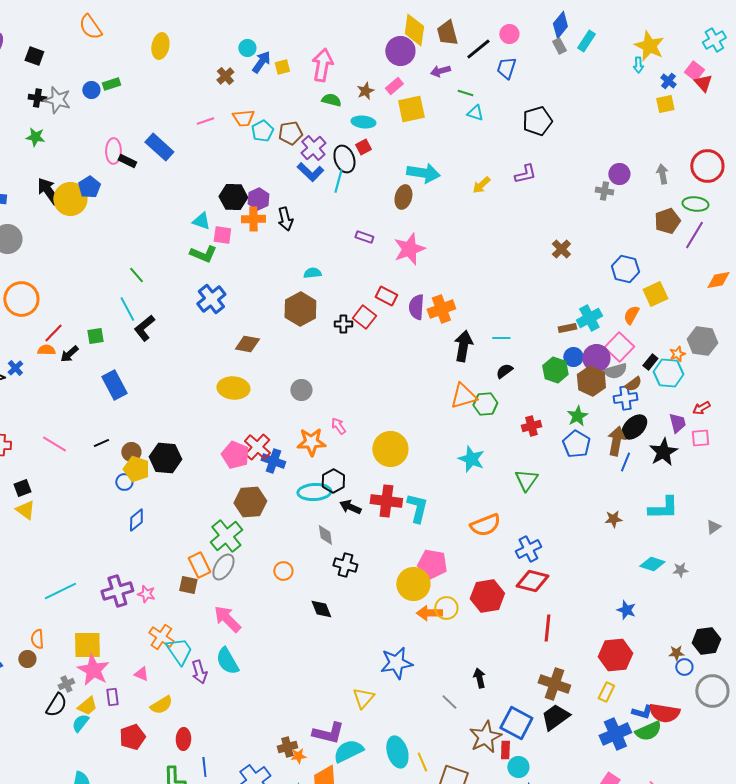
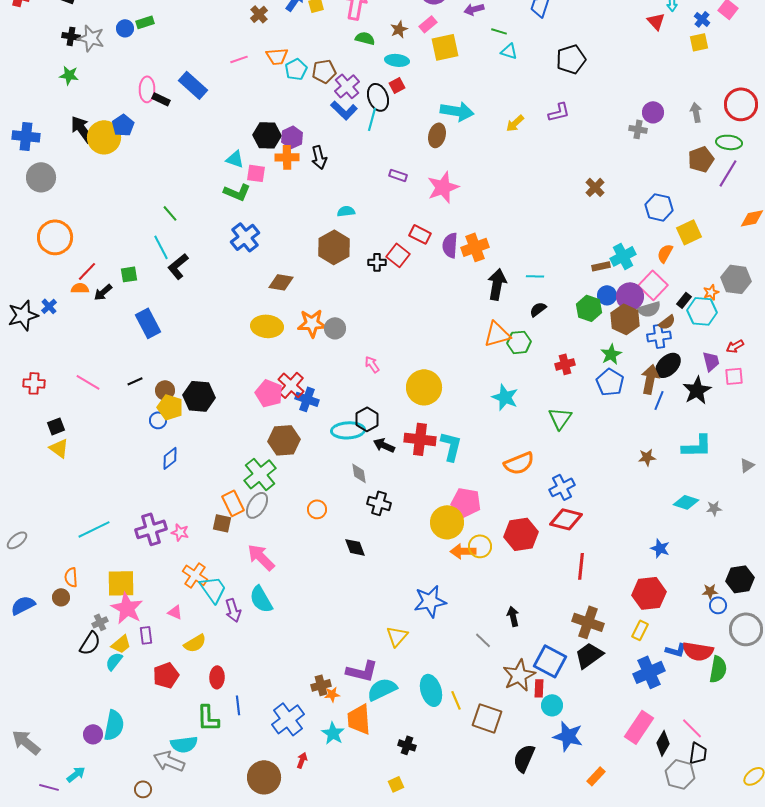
red triangle: (703, 83) -> (656, 21), moved
orange star: (311, 442) -> (312, 323), moved
green semicircle: (648, 731) -> (718, 669), moved, turned -56

